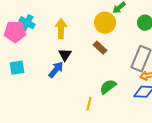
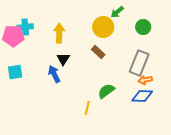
cyan cross: (27, 23) -> (25, 27), turned -35
blue arrow: (56, 70) -> (54, 74), turned -66

